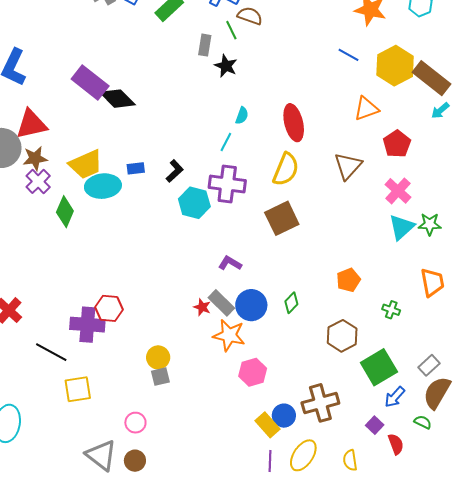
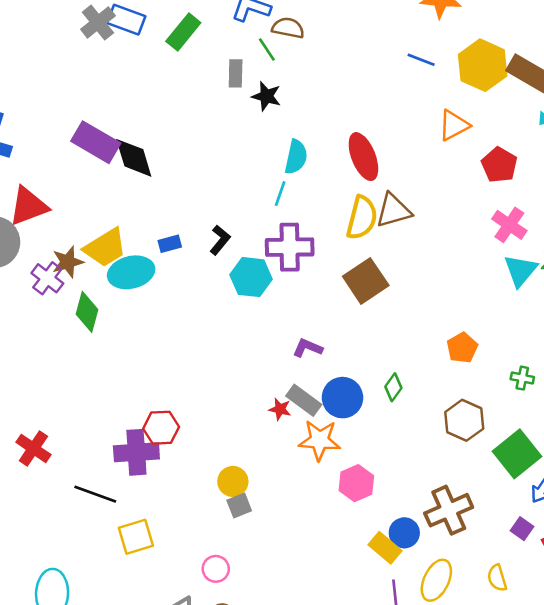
black diamond: (117, 99) -> (134, 158), turned 36
cyan semicircle: (242, 116) -> (296, 157), size x1.5
brown star: (35, 158) -> (68, 262), moved
brown triangle: (348, 166) -> (394, 211), moved, turned 40

